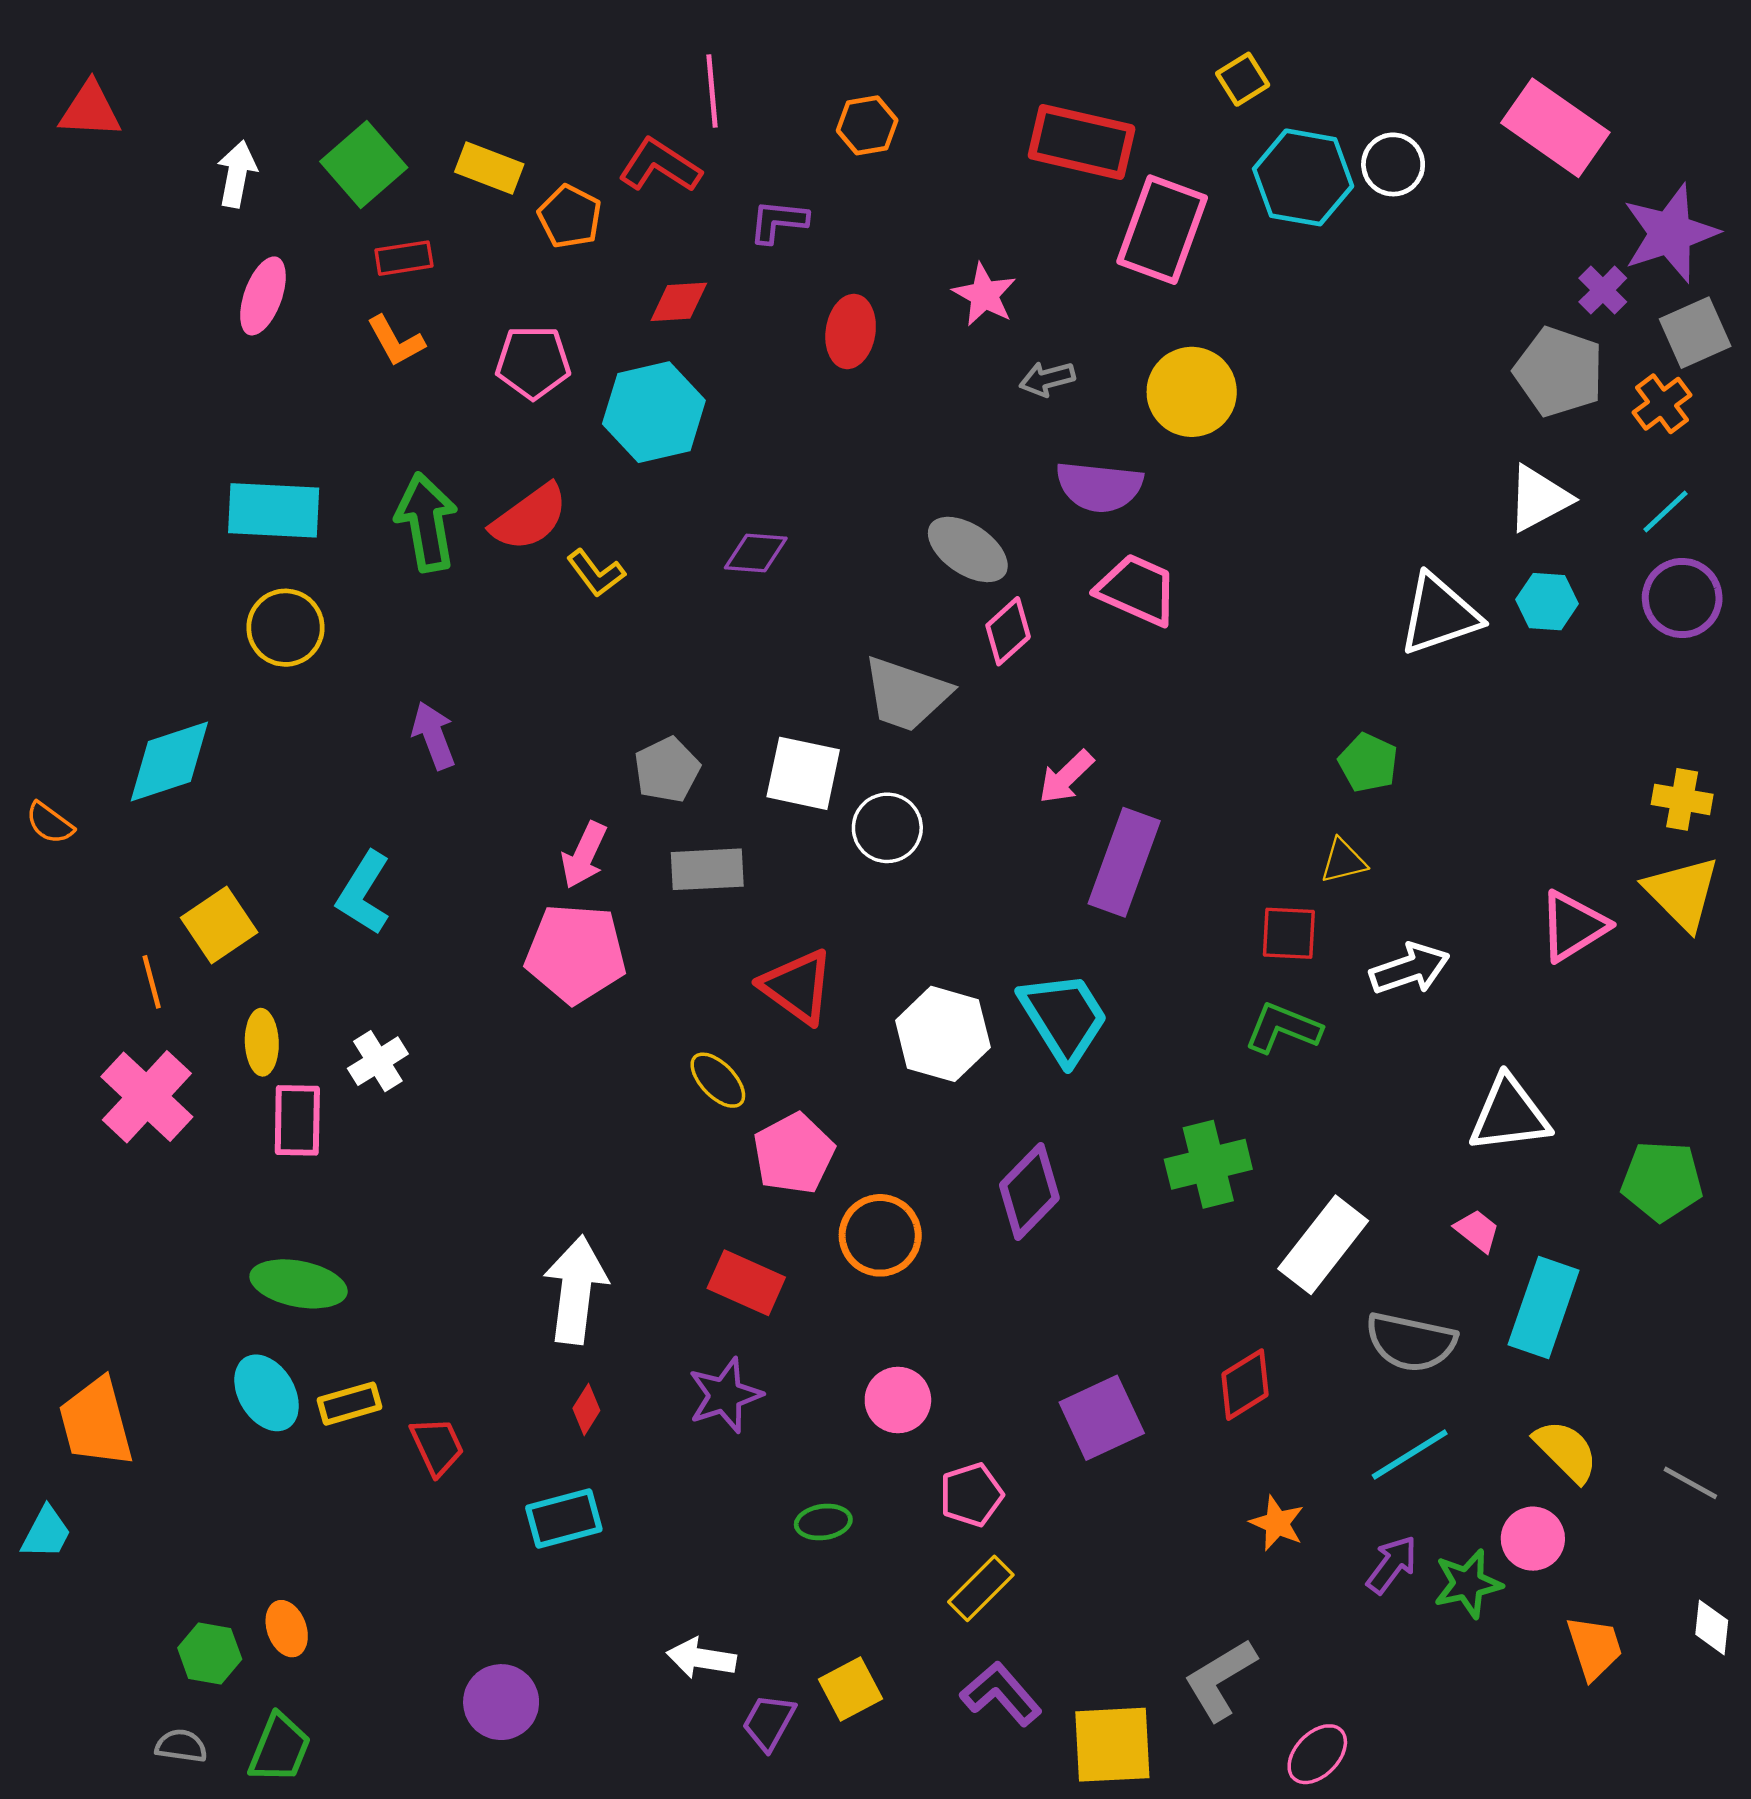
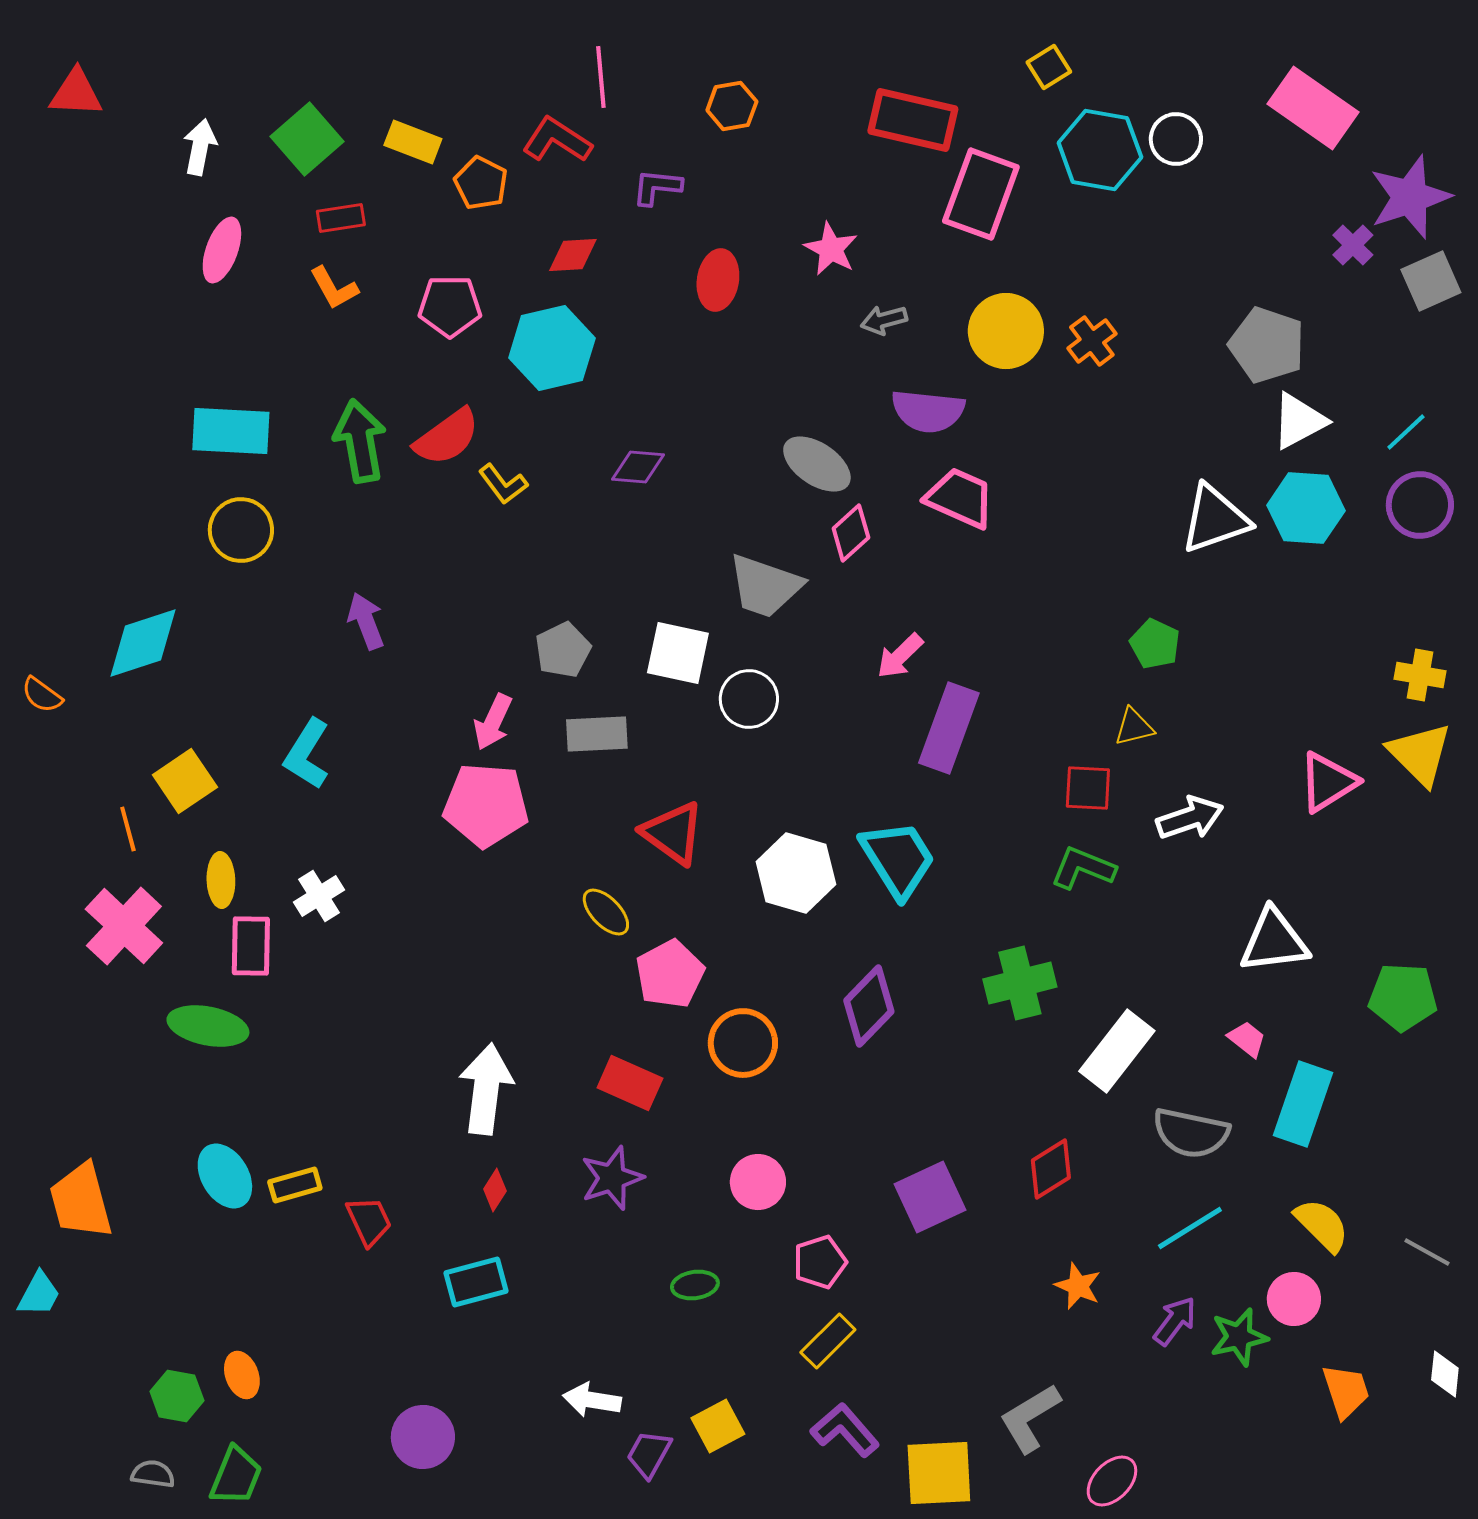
gray pentagon: (1559, 372) -> (1267, 345), moved
orange cross: (1662, 404) -> (1092, 341), moved
cyan hexagon: (1547, 602) -> (1306, 508), size x1.5
green ellipse: (299, 1284) -> (208, 1026), moved

